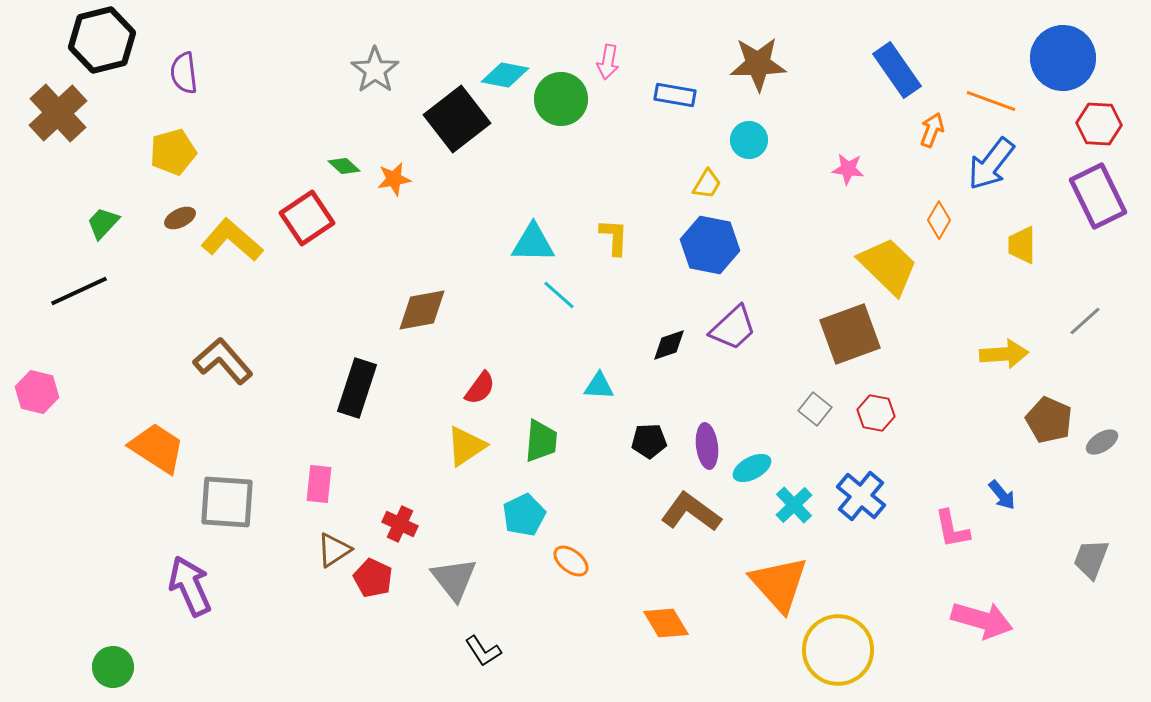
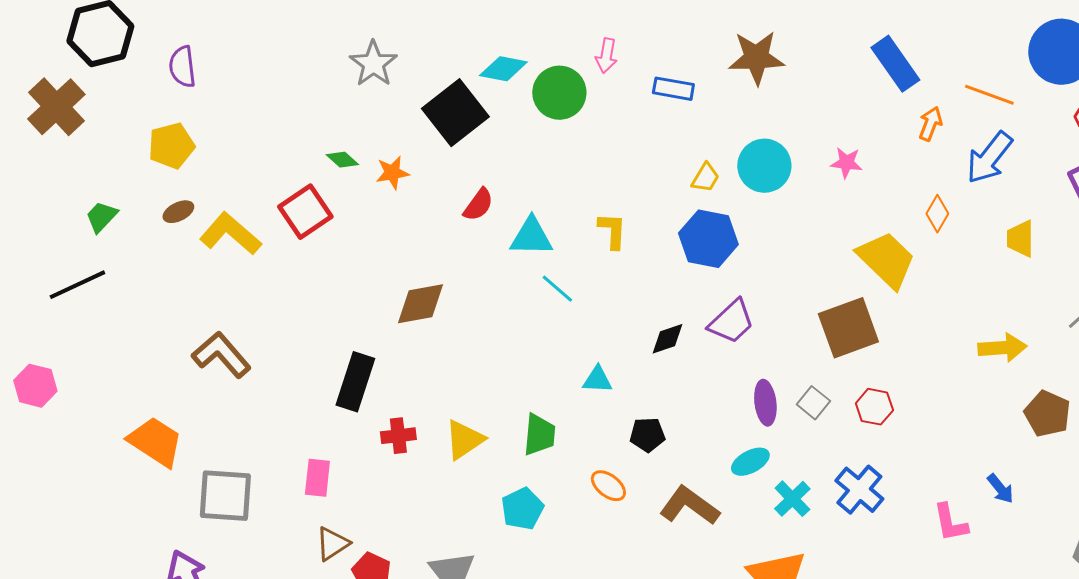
cyan circle: (749, 140) -> (764, 166), moved, size x1.4
red semicircle: (480, 388) -> (478, 205), moved
purple ellipse: (707, 446) -> (765, 403), moved
red cross: (400, 524) -> (398, 436), moved, turned -32
orange ellipse: (571, 561) -> (608, 486), moved

